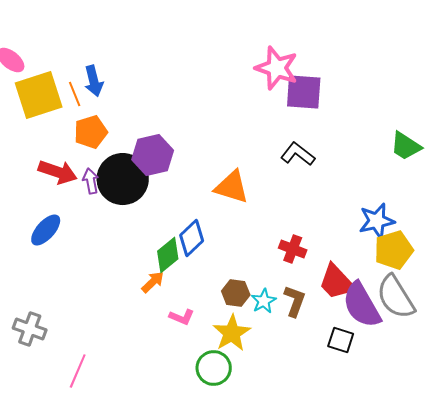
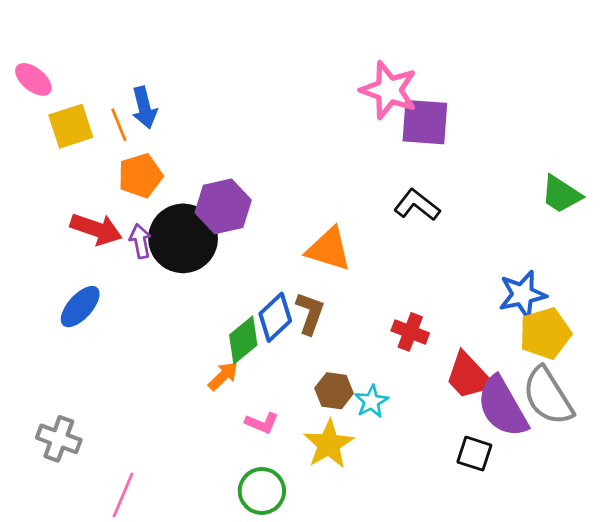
yellow square: (39, 95) -> (71, 126), size x0.7
brown L-shape: (295, 301) -> (310, 313), moved
green circle: (214, 368) -> (262, 491), moved

